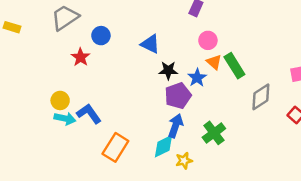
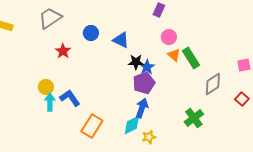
blue circle: (101, 36) -> (91, 33), moved
blue star: (197, 78) -> (147, 67), moved
cyan arrow: (65, 119) -> (50, 102), turned -102
green cross: (214, 133) -> (194, 118), moved

